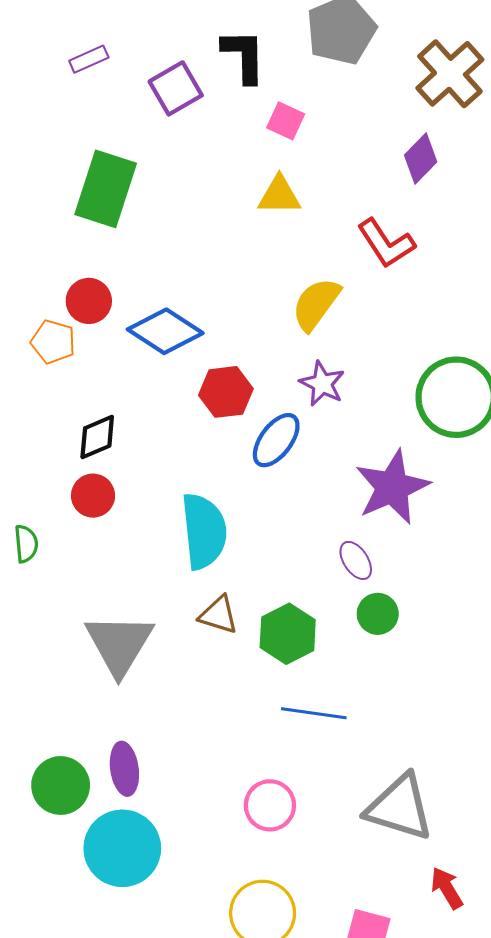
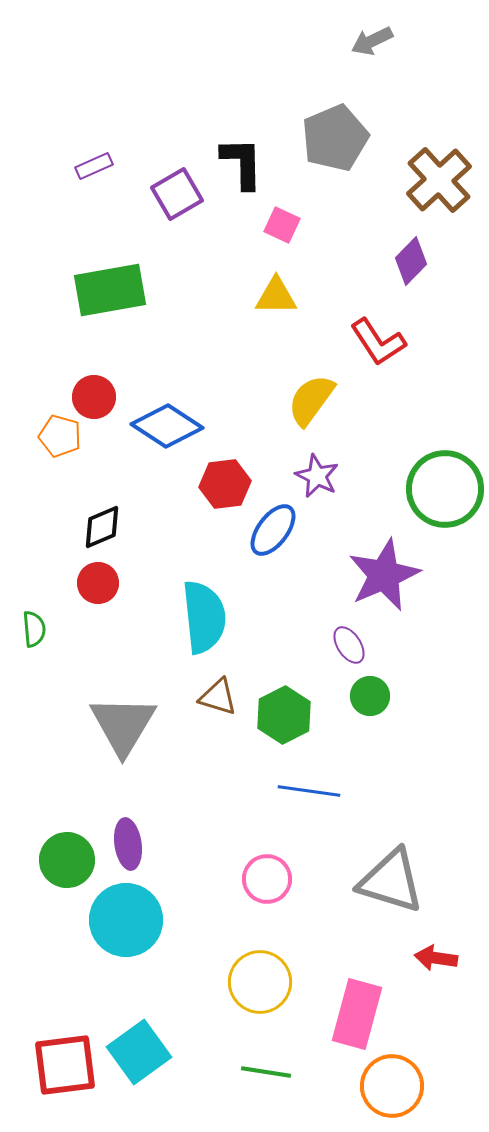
green rectangle: (106, 189) -> (110, 290), turned 62
red arrow: (447, 888) -> (436, 958), turned -51

